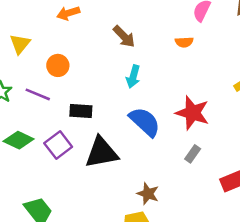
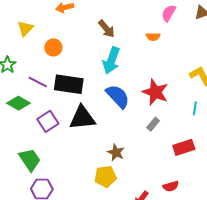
cyan arrow: (133, 77) -> (111, 60), size x1.5
purple line: (38, 94) -> (38, 82), moved
black rectangle: (81, 111) -> (69, 84), size x1.6
purple square: (58, 145) -> (48, 121), moved

